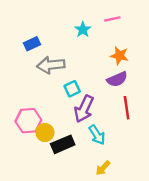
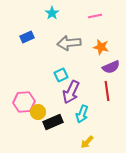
cyan star: (83, 30) -> (52, 13), moved
gray arrow: (51, 65) -> (69, 43), moved
purple semicircle: (117, 79) -> (111, 67), moved
cyan arrow: (97, 135) -> (82, 114), turned 54

